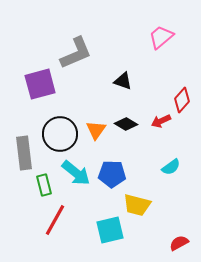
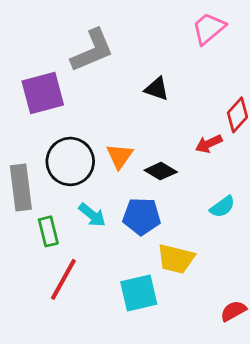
black diamond: (126, 124) -> (161, 171), moved
cyan arrow: (76, 173) -> (92, 215), size x0.7

